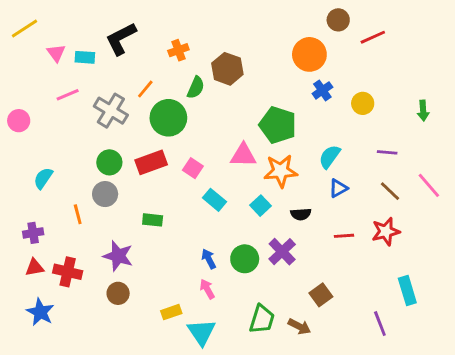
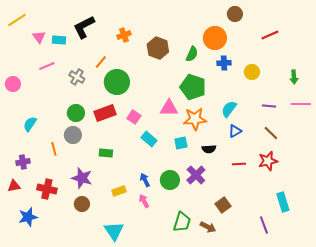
red line: (373, 37) -> (270, 35), moved
green semicircle: (196, 88) -> (192, 54), moved
blue cross: (322, 90) -> (224, 63), turned 32
gray cross: (111, 111) -> (77, 77), size x0.7
pink line: (429, 185) -> (301, 104), moved, turned -48
cyan square: (261, 206) -> (181, 143), turned 32
red triangle: (35, 267) -> (14, 186), moved
blue star: (40, 312) -> (28, 217), turned 30
yellow rectangle: (171, 312) -> (119, 191), moved
cyan triangle: (201, 332) -> (114, 231), moved

